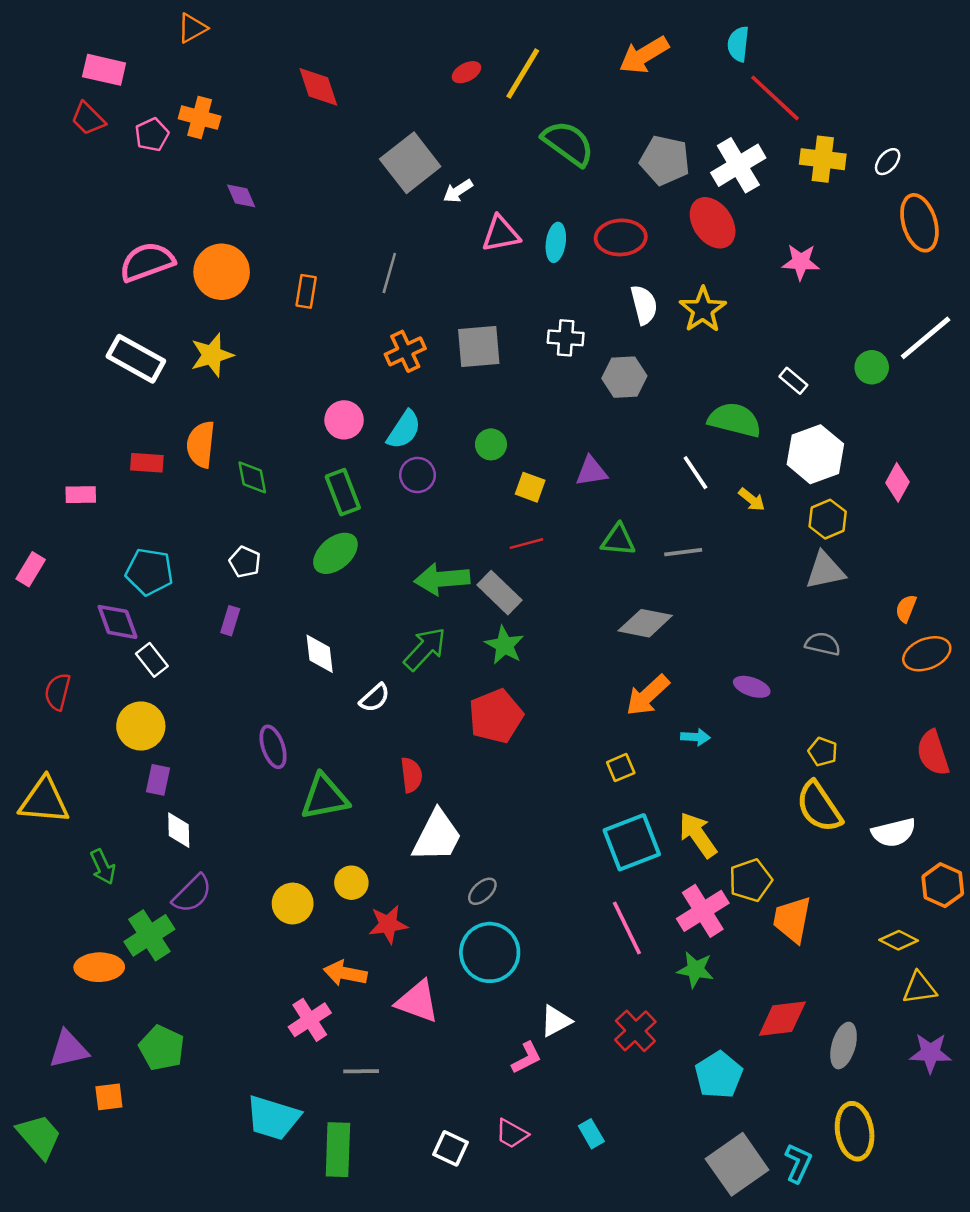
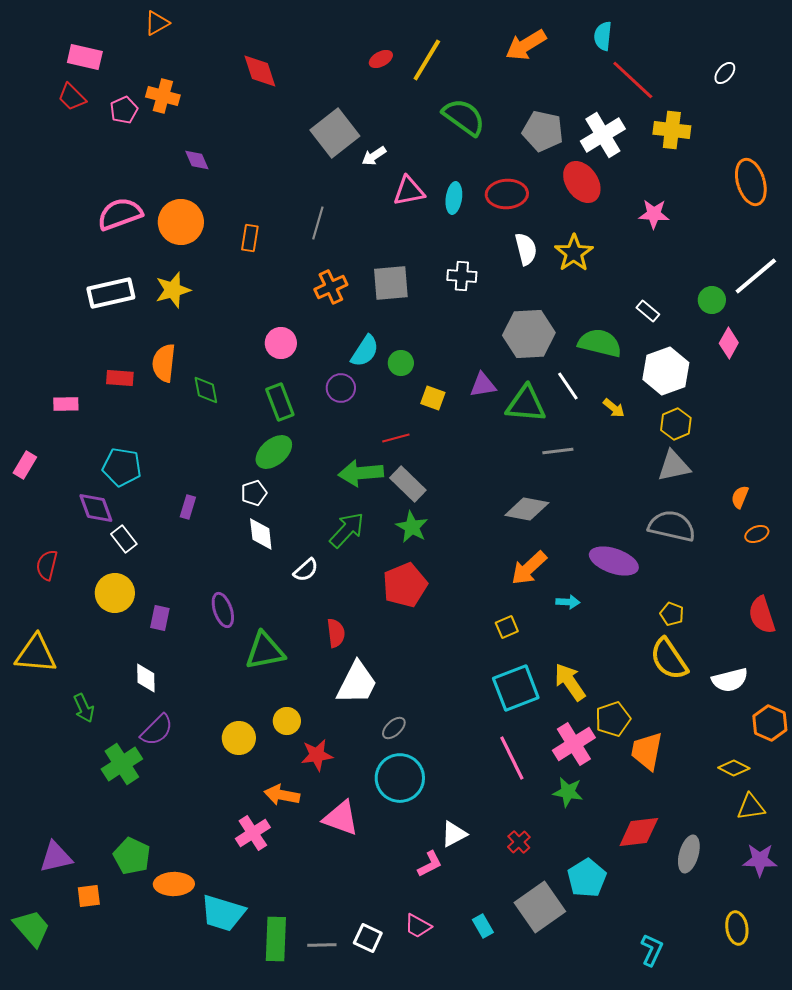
white ellipse: (888, 162) -> (725, 73), moved
white rectangle: (136, 359) -> (111, 293), turned -42
gray hexagon: (624, 377) -> (529, 334), moved, size x1.4
cyan semicircle: (404, 430) -> (365, 351), moved
pink diamond: (897, 482) -> (729, 343), moved
green triangle: (618, 540) -> (526, 404), moved, size x1.4
red line: (526, 544) -> (396, 438), moved
white pentagon: (245, 562) -> (254, 493), moved, turned 30
gray semicircle: (823, 644) -> (672, 526), size x1.6
orange ellipse: (927, 654) -> (757, 534), size x0.6
purple ellipse: (752, 687) -> (614, 561), size x1.6
purple rectangle: (158, 780) -> (160, 618), moved
orange ellipse: (99, 967) -> (174, 884), moved
red cross: (635, 1031) -> (519, 842), size x0.7
gray line: (361, 1071) -> (322, 945), moved
yellow ellipse: (855, 1131) -> (737, 928), moved, size x0.7
gray square: (737, 1164) -> (540, 907), moved

